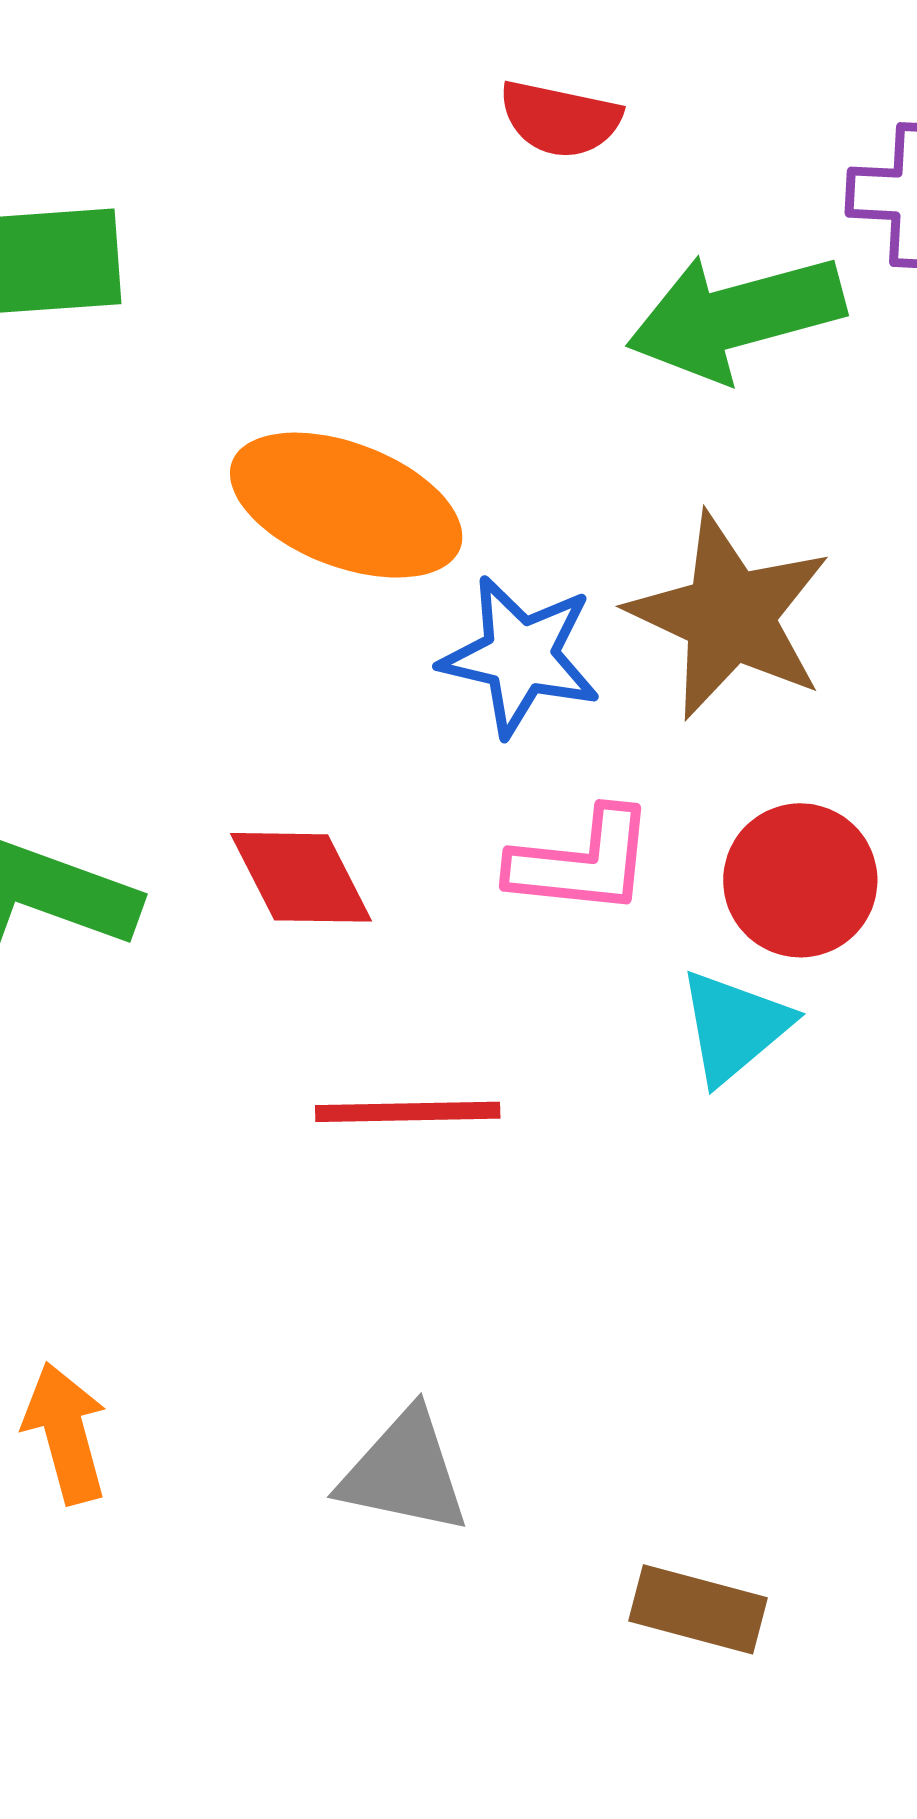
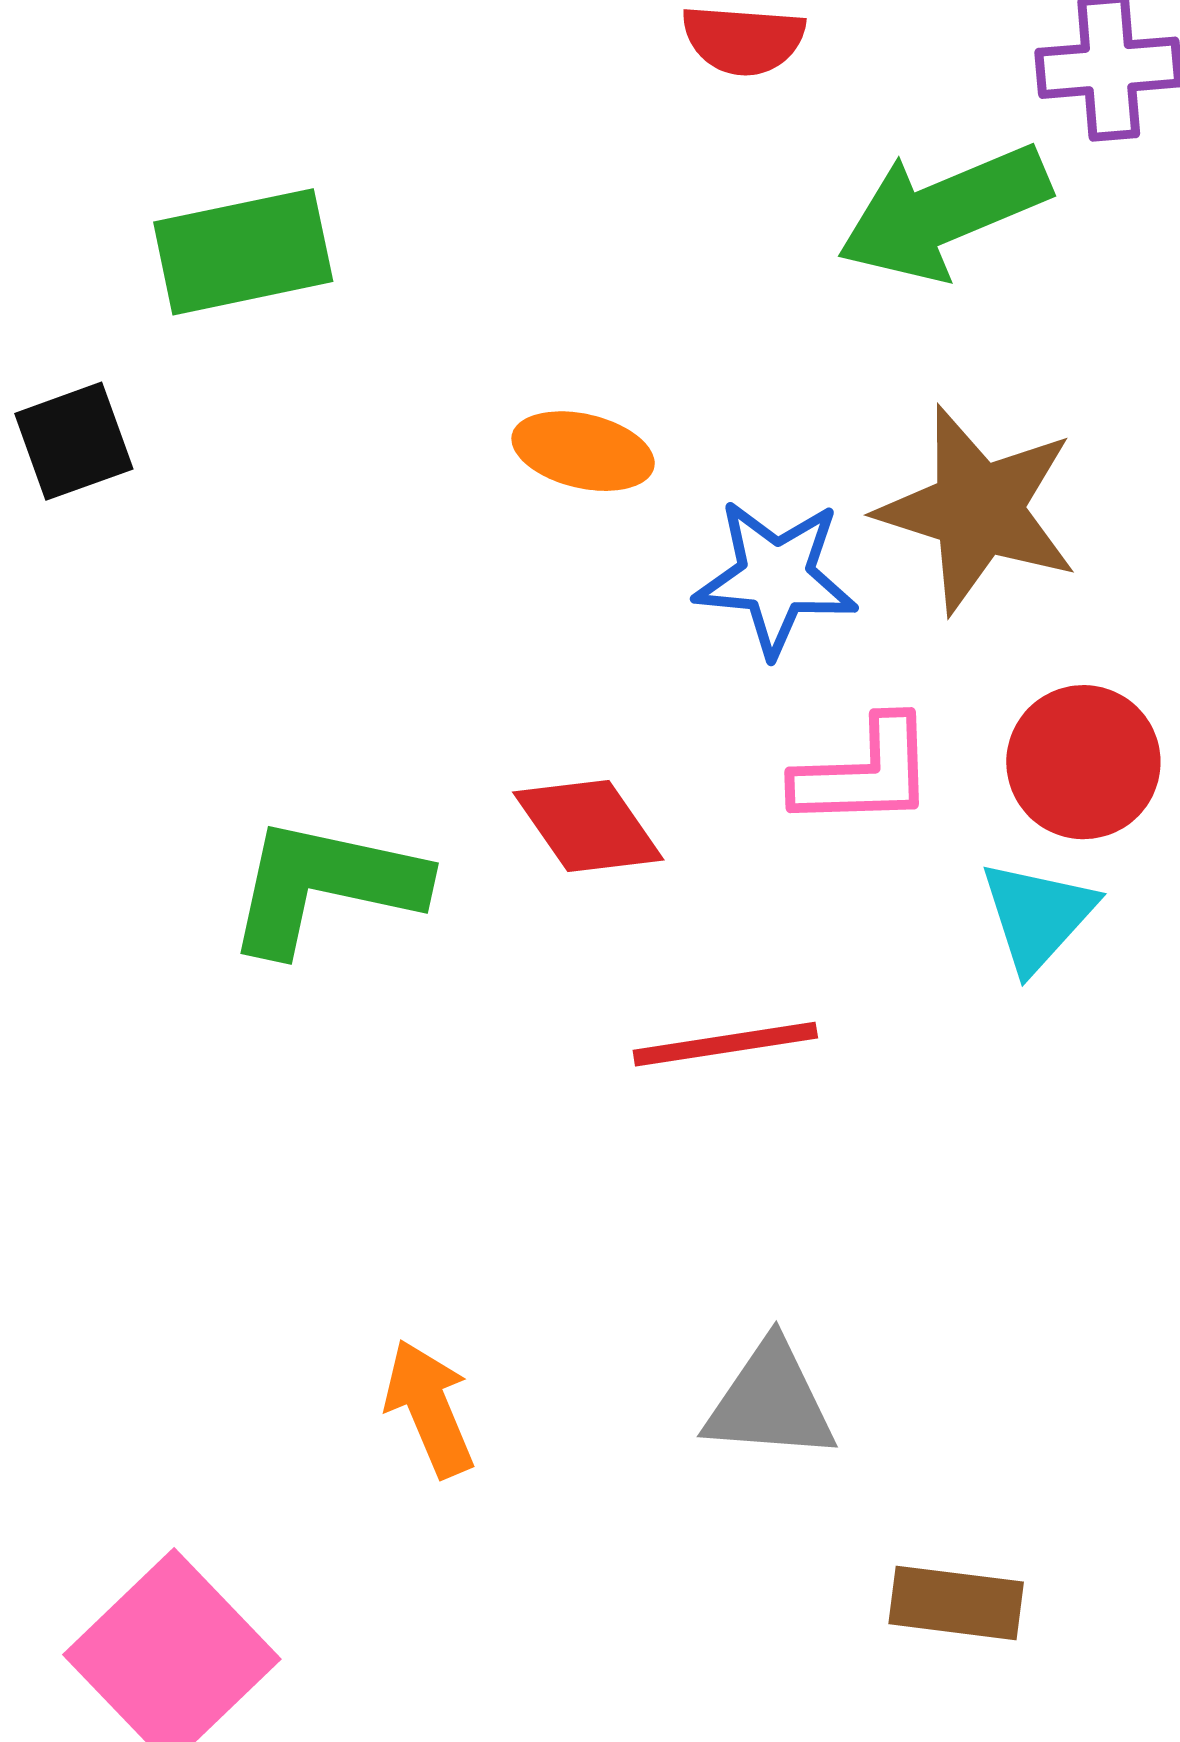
orange ellipse: (346, 505) -> (583, 451), size x0.6
brown rectangle: (698, 1609) -> (956, 1603), moved

